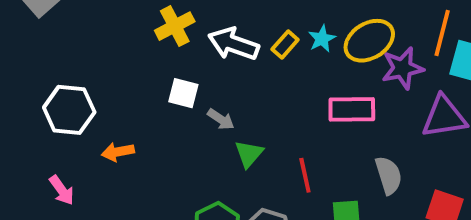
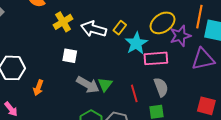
cyan star: (322, 39) -> (136, 43), moved, size x1.6
gray arrow: (221, 119) -> (88, 85), moved, size x1.6
orange arrow: (118, 152) -> (38, 88), turned -56
gray semicircle: (389, 175) -> (161, 87), moved

